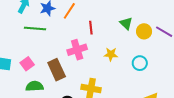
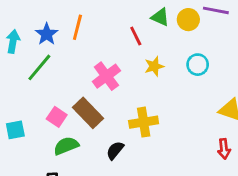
red line: (91, 28) -> (136, 36), moved
green line: (35, 29) -> (39, 67), turned -35
pink square: (27, 64) -> (57, 117), moved

